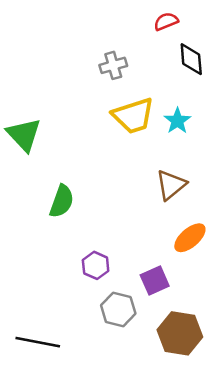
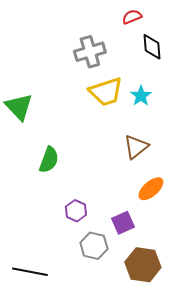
gray cross: (113, 65) -> (90, 52), size x1.4

